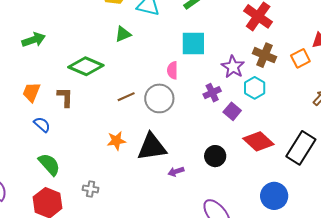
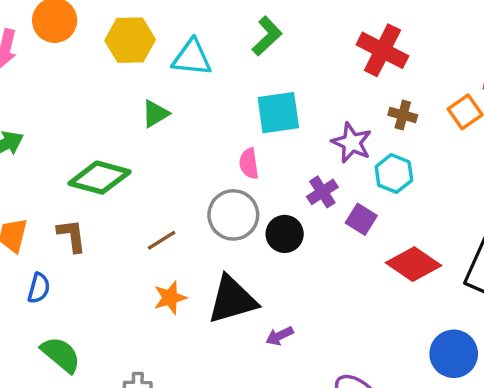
brown cross: (264, 55) -> (403, 115), size x0.7
brown line: (126, 97) -> (162, 240), moved
blue semicircle: (42, 125) -> (39, 288), turned 72
black circle: (215, 156) -> (285, 234), moved

